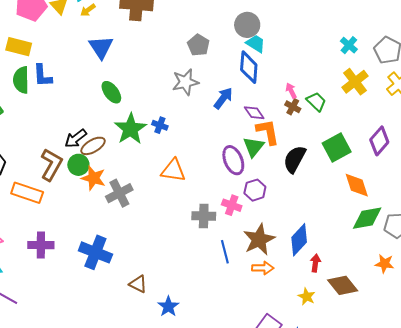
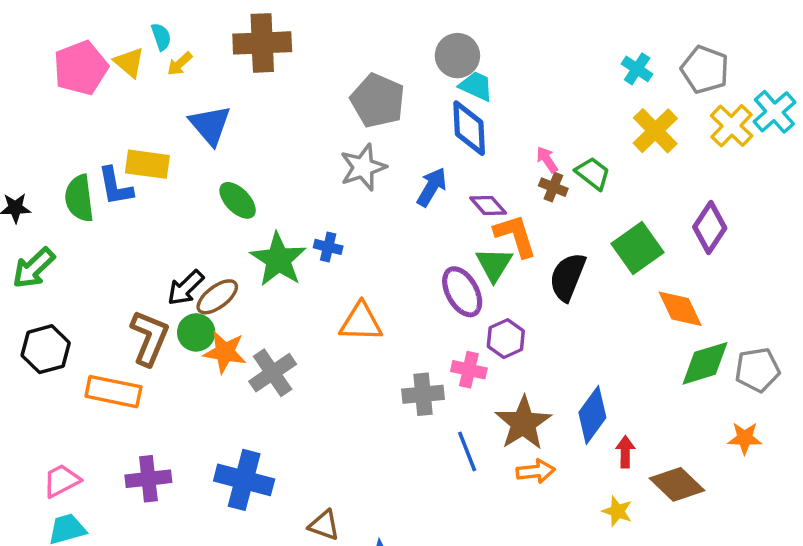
gray pentagon: (198, 45) -> (378, 101), size x1.4
yellow rectangle: (19, 47) -> (147, 164), moved

